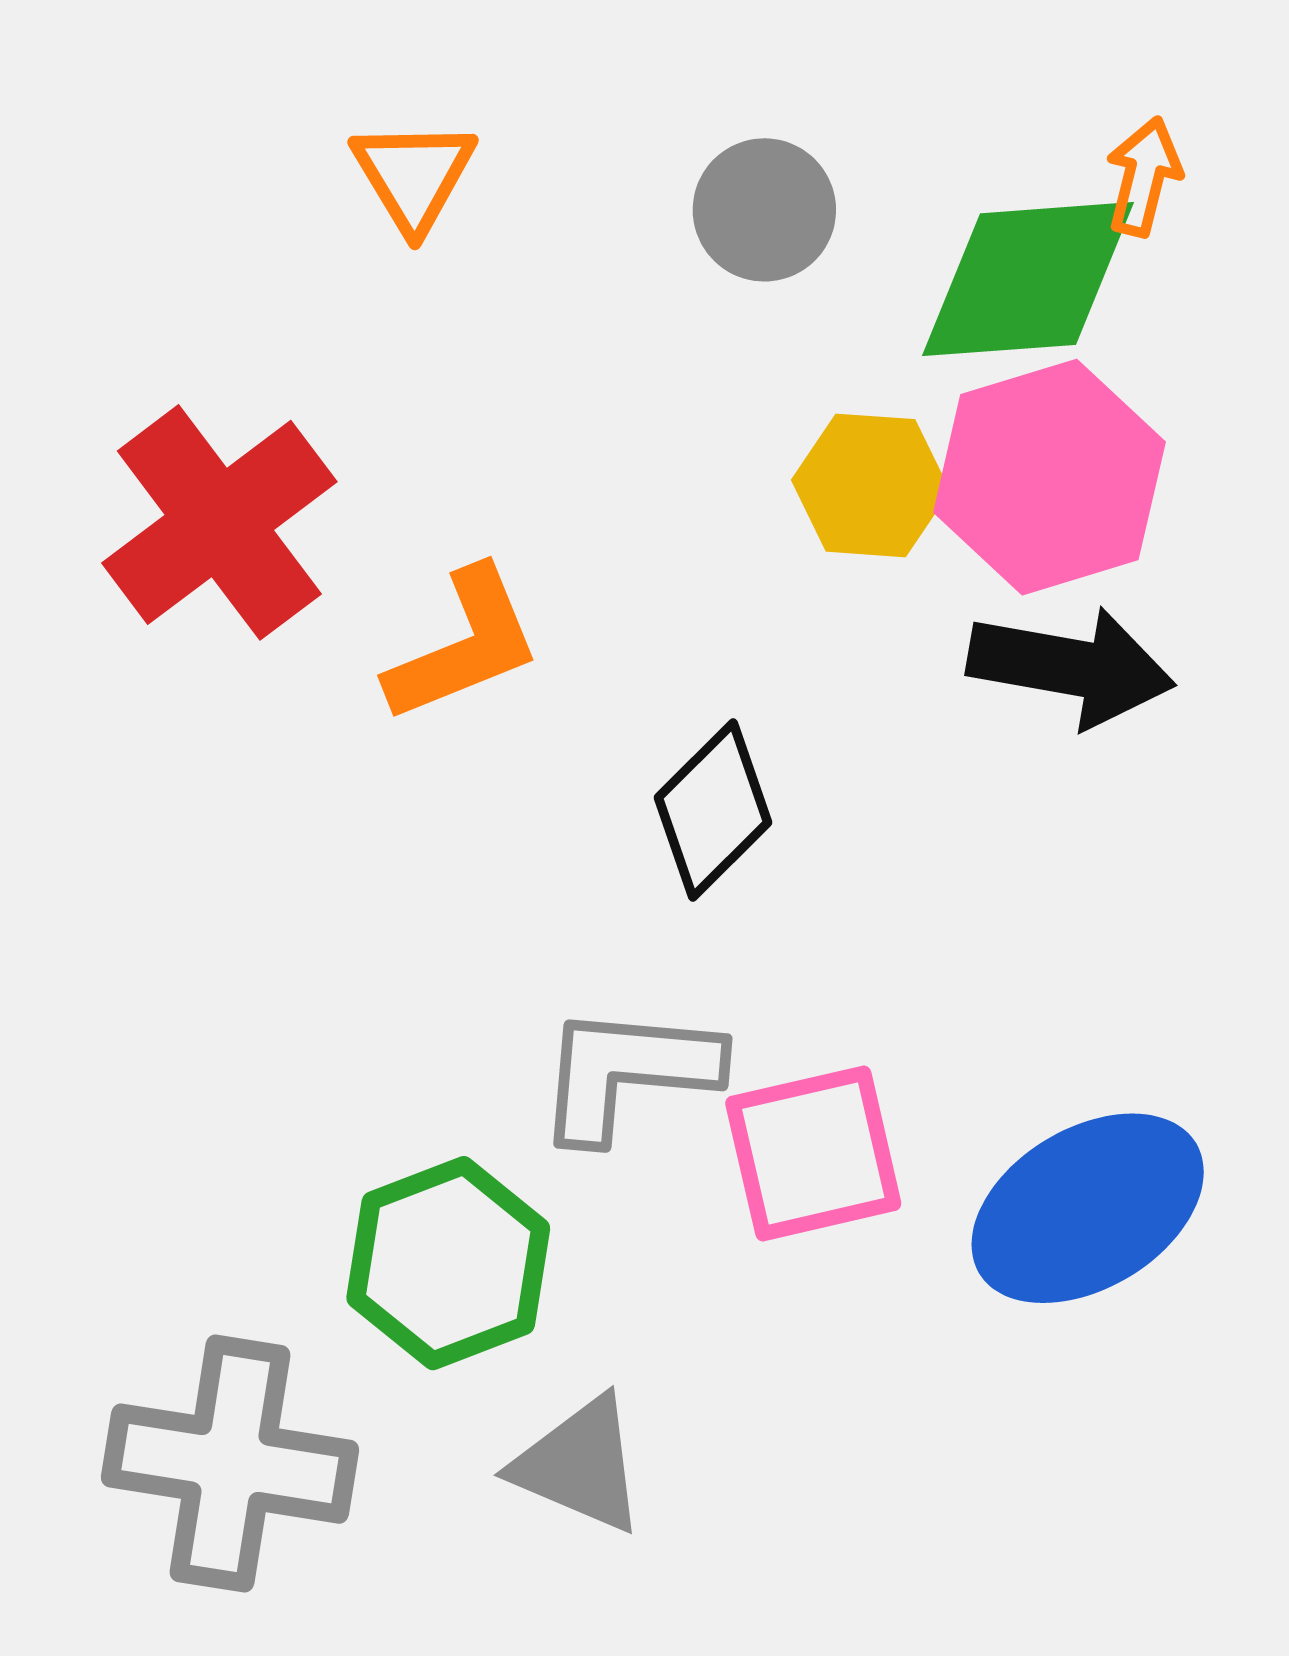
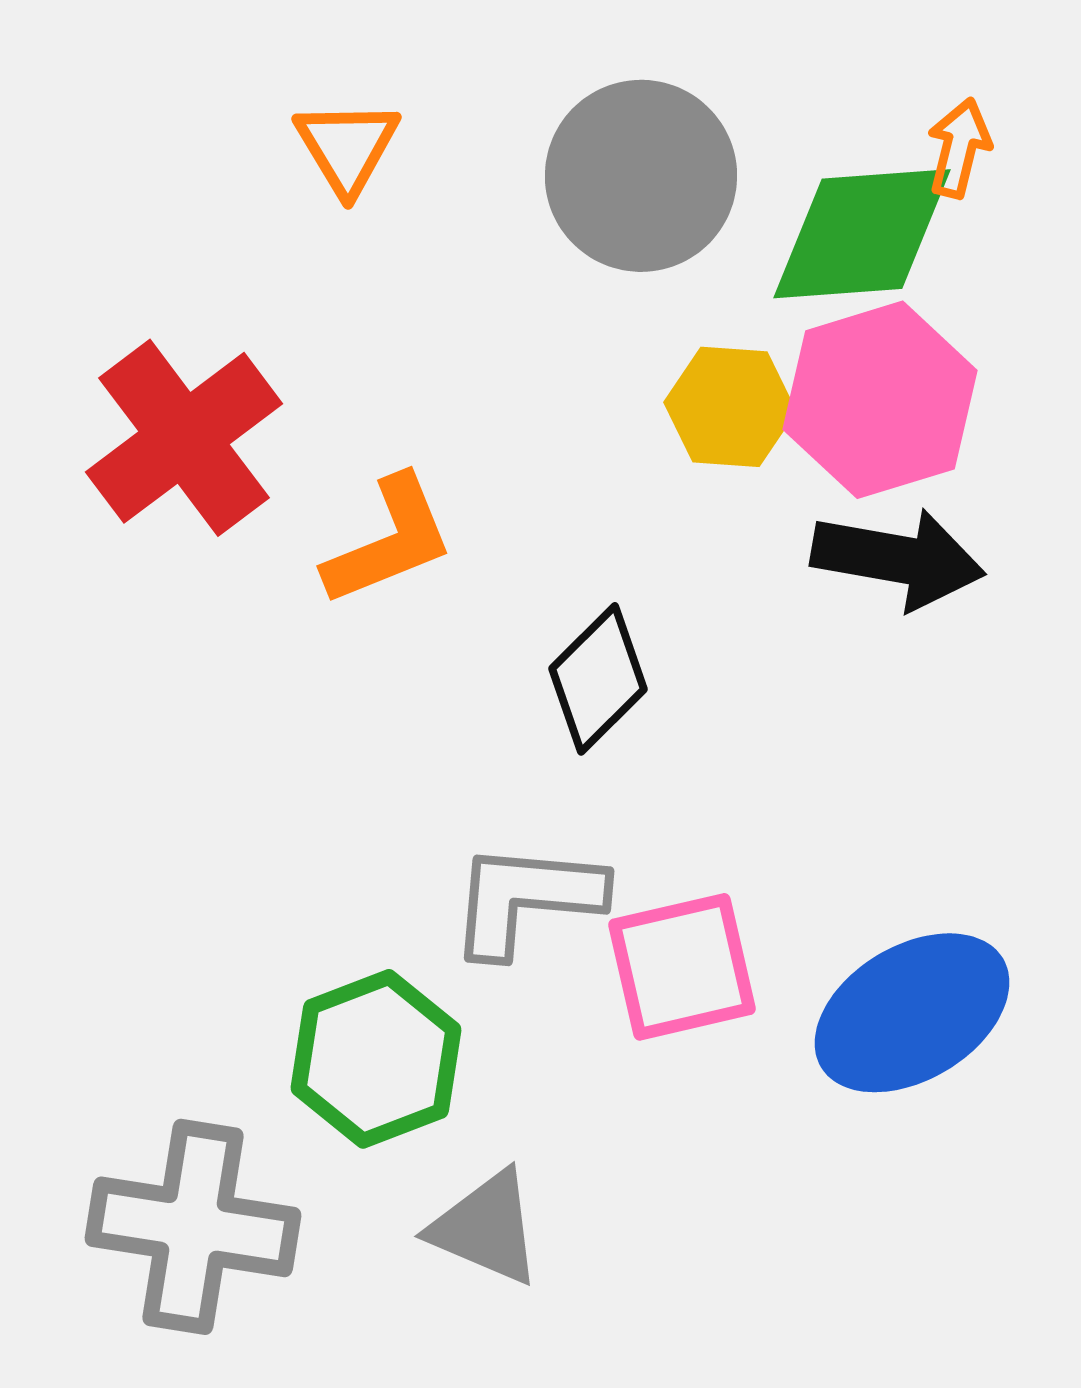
gray circle: (764, 210) -> (641, 176), size x1.6

